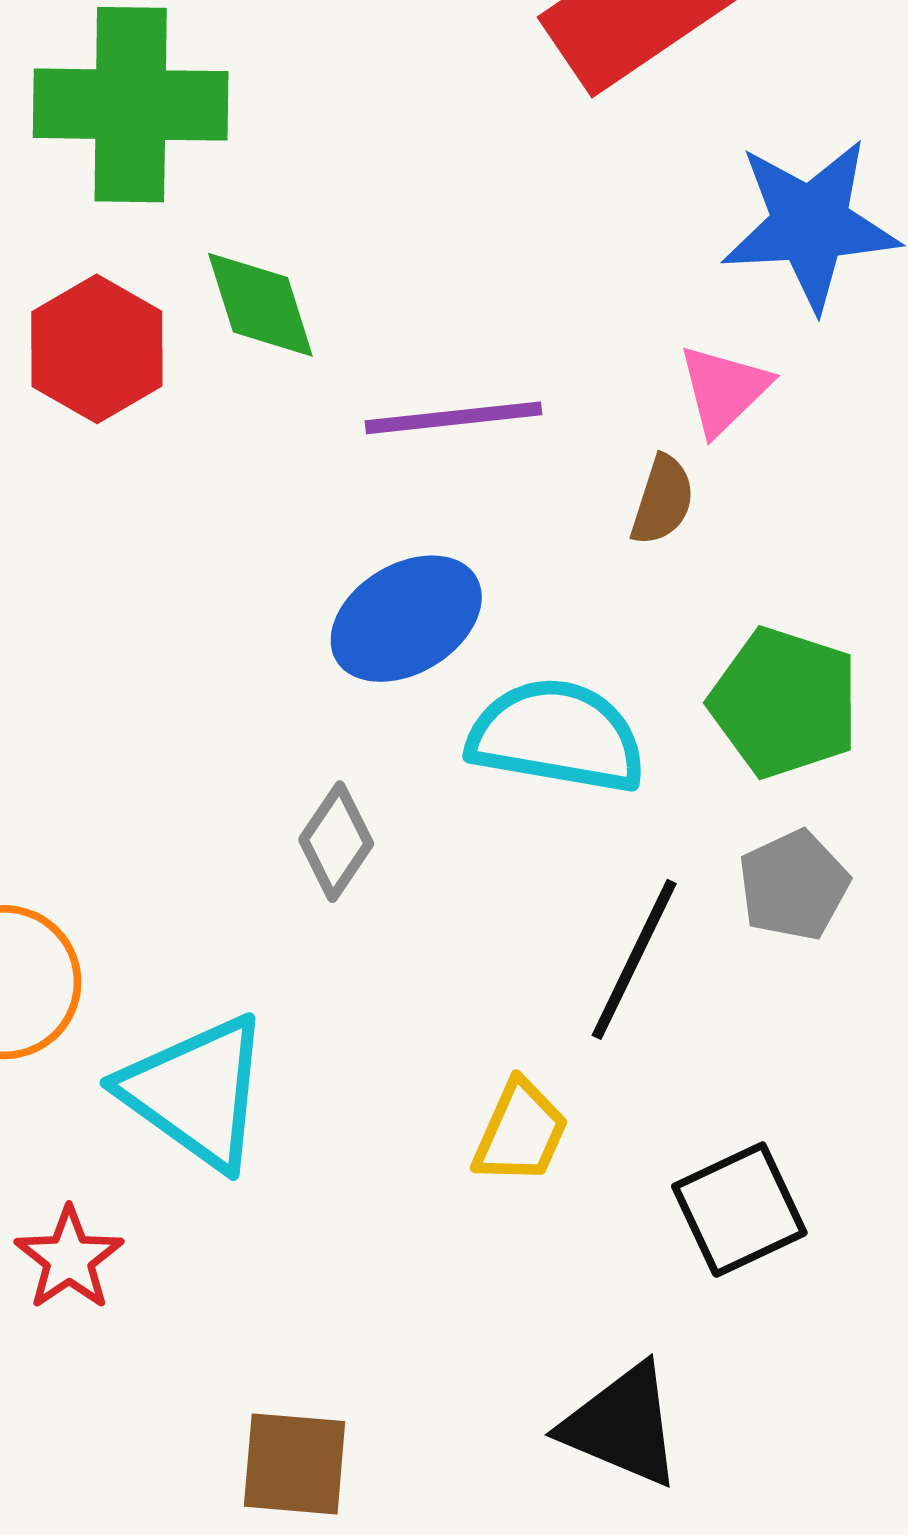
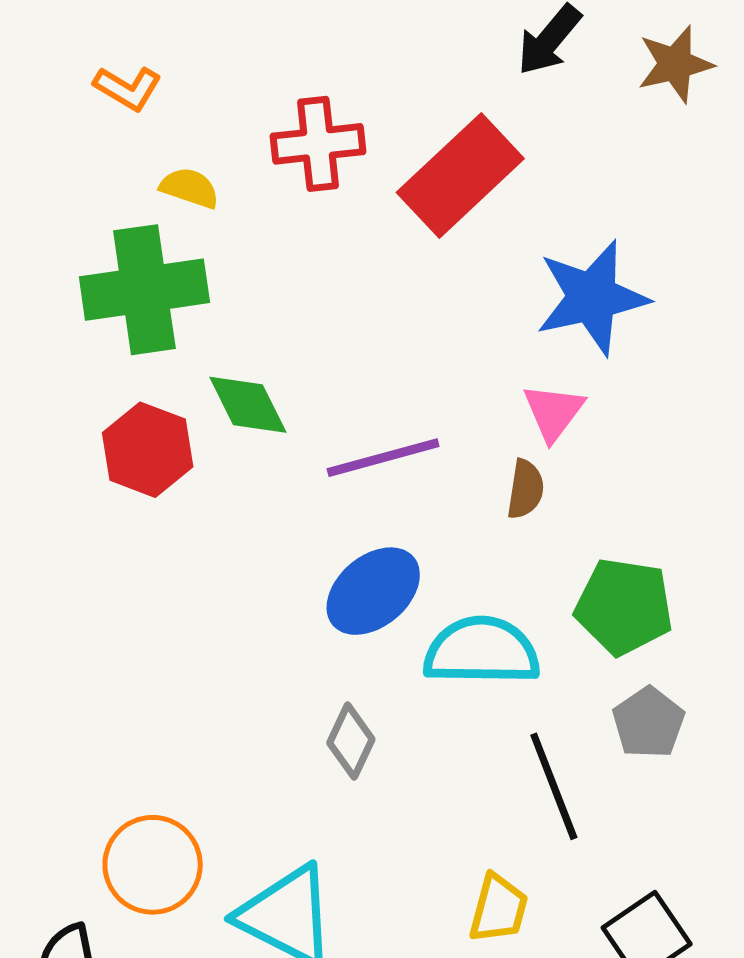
black line: (634, 959) -> (554, 786), turned -38

